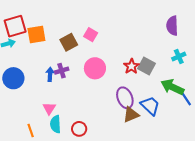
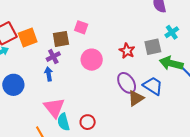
brown square: (69, 42) -> (61, 39), turned 30
gray square: (147, 66) -> (153, 47), moved, turned -30
purple cross: (62, 71) -> (53, 57), moved
pink triangle: (49, 108) -> (54, 108), size x1.6

